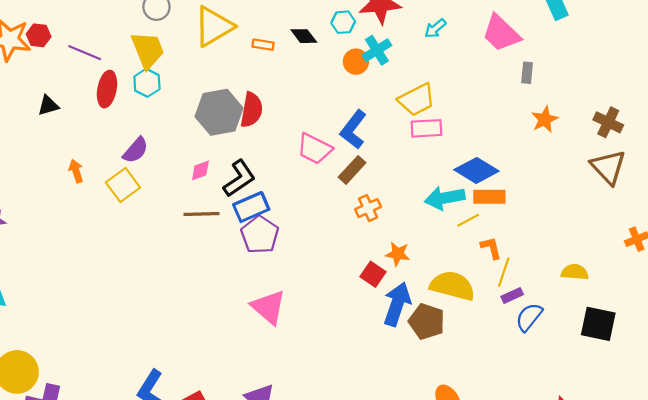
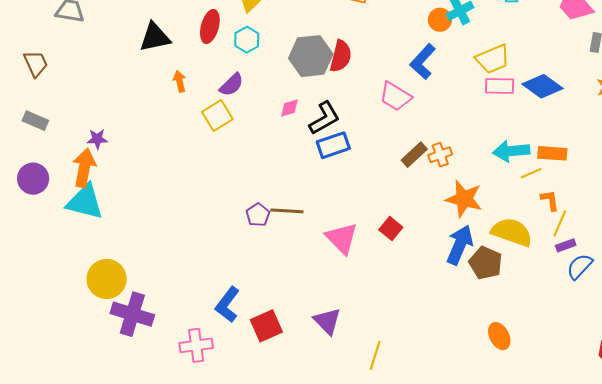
cyan hexagon: (147, 83) -> (247, 40), moved
black triangle: (48, 105) -> (155, 37), size x1.6
blue L-shape: (353, 129) -> (423, 62), moved
brown rectangle: (352, 170) -> (414, 155), moved
blue diamond: (477, 170) -> (543, 86), moved
orange arrow: (76, 171) -> (180, 81), moved
brown line: (202, 214) -> (287, 211), moved
purple pentagon: (260, 235) -> (258, 215), moved, size x0.7
orange star: (398, 254) -> (464, 199), size x1.6
red square: (373, 274) -> (391, 228), moved

